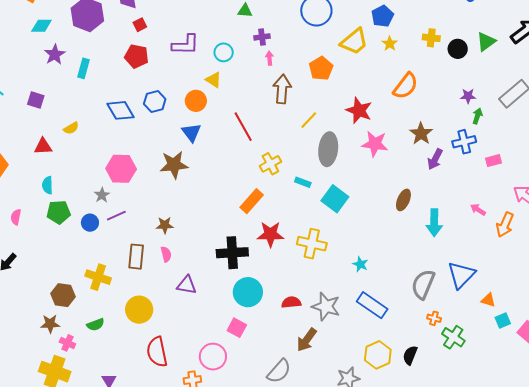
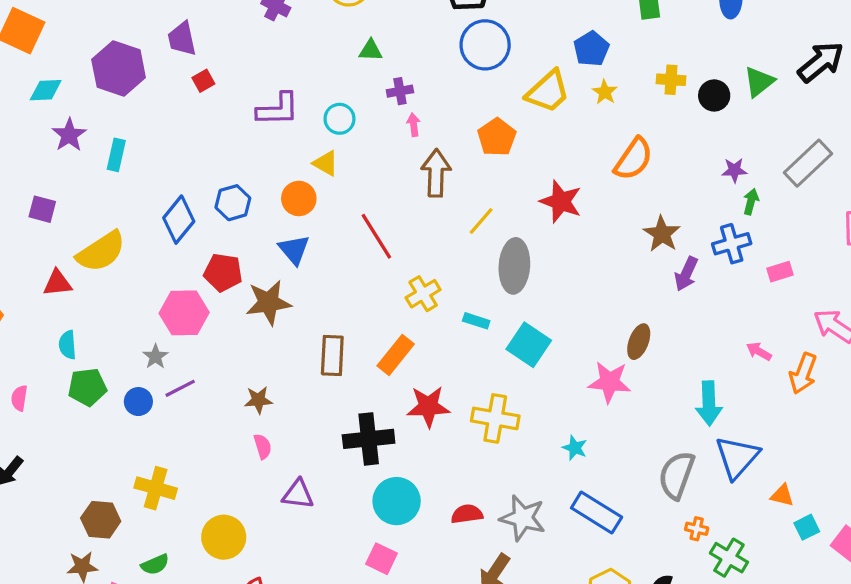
red pentagon: (136, 56) -> (223, 272), moved
blue diamond: (120, 110) -> (179, 220), turned 72
yellow semicircle: (71, 128) -> (101, 252), size x2.0
pink star: (375, 144) -> (610, 382), moved
cyan arrow: (434, 223) -> (709, 403), moved
brown rectangle: (136, 257) -> (332, 355), moved

